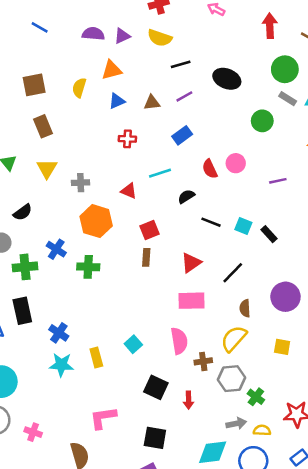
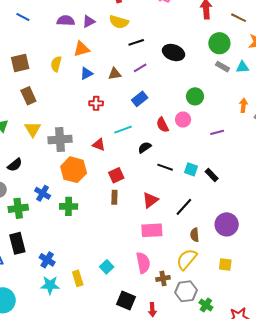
green circle: (262, 121) -> (195, 96), moved
gray cross: (81, 183) -> (60, 140), size x1.6

